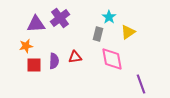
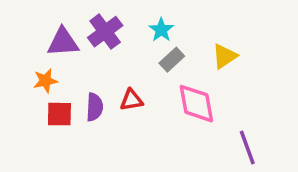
cyan star: (109, 17) -> (161, 30), moved
gray rectangle: (98, 34) -> (172, 60), turned 32

